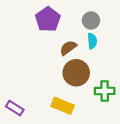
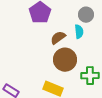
gray circle: (91, 20) -> (86, 15), moved

